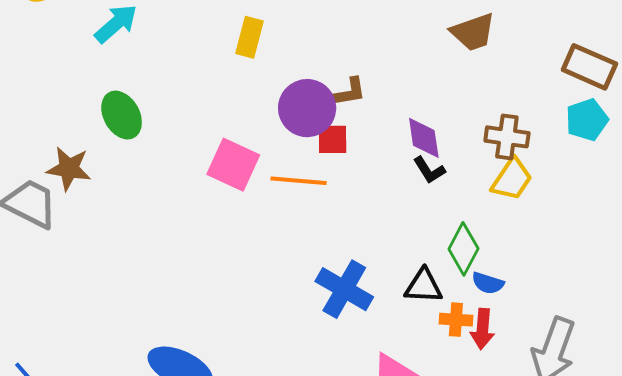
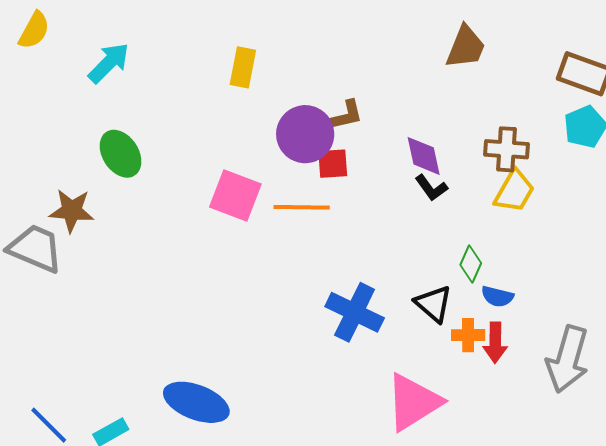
brown trapezoid: (473, 32) -> (466, 47), turned -45
green diamond: (463, 249) -> (471, 264), size x0.7
black triangle: (424, 286) -> (433, 304), turned 42

